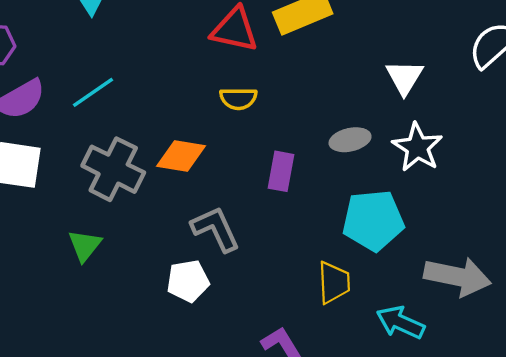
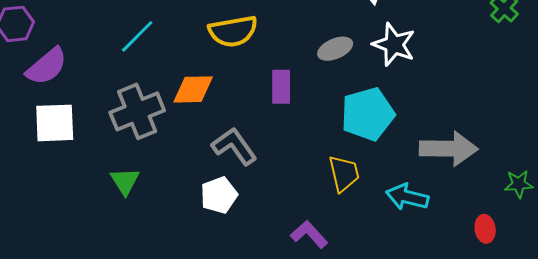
cyan line: (93, 92) -> (137, 36), moved
yellow semicircle: (238, 99) -> (233, 31), size x1.5
gray cross: (113, 169) -> (137, 111), turned -38

